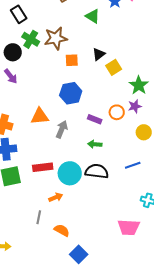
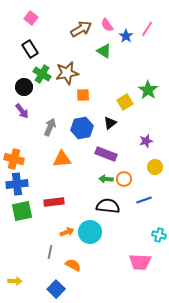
black triangle: (99, 54) -> (110, 123), moved
green star: (139, 85) -> (148, 90), moved
orange circle: (117, 112) -> (124, 179), moved
orange triangle: (40, 116) -> (62, 159), moved
purple rectangle: (95, 119) -> (106, 154), size x1.5
gray arrow: (62, 129) -> (50, 127), moved
cyan circle: (70, 173) -> (90, 232), moved
blue square: (79, 254) -> (56, 289), moved

